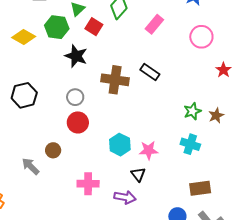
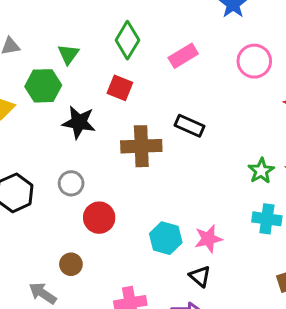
pink rectangle: (154, 24) -> (183, 56), turned 30
red square: (94, 27) -> (120, 88), moved
gray circle: (75, 97) -> (71, 183), moved

